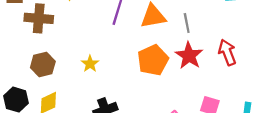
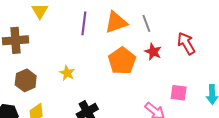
red star: (189, 56) -> (153, 52), size x0.7

